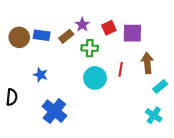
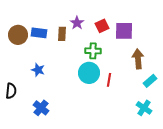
brown rectangle: (66, 36) -> (62, 34), turned -48
green cross: (90, 48) -> (93, 51), moved
red line: (121, 69) -> (109, 80), moved
blue cross: (54, 111) -> (41, 108), moved, size x0.7

